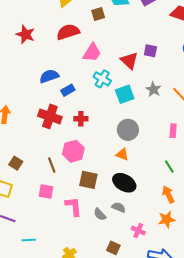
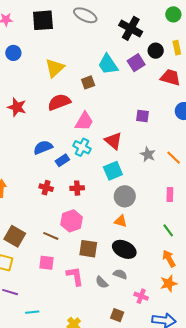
red triangle: (129, 61) -> (113, 141), moved
cyan cross: (102, 79) -> (82, 147), moved
cyan square: (125, 94) -> (113, 171), moved
red cross: (50, 116) -> (46, 188), size x0.6
brown square: (16, 163) -> (15, 236), size x1.5
brown line: (52, 165) -> (51, 236), turned -42

